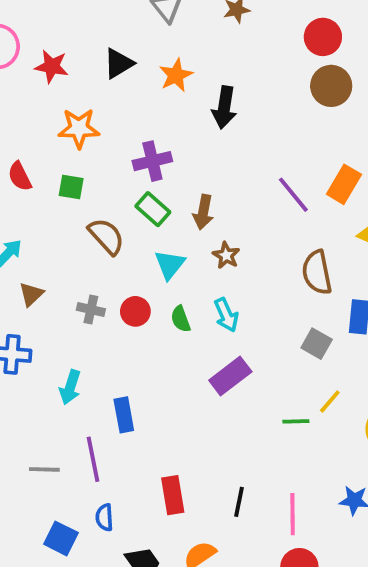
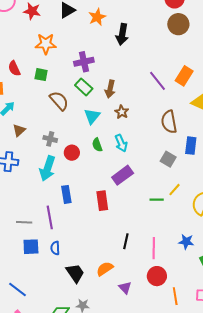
red circle: (135, 311) -> (72, 153), moved
cyan arrow: (70, 387) -> (47, 168), moved, size x1.4
red rectangle: (173, 495) -> (102, 201), moved
blue square: (61, 538) -> (31, 247), moved, turned -30

